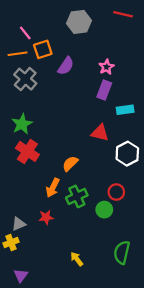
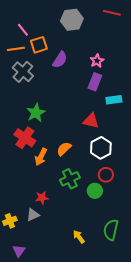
green star: (22, 124) -> (36, 113), moved
white hexagon: (127, 154) -> (101, 148), moved
orange arrow: (53, 188) -> (41, 157), moved
gray triangle: (19, 224) -> (33, 215), moved
yellow arrow: (77, 259) -> (79, 237), moved

